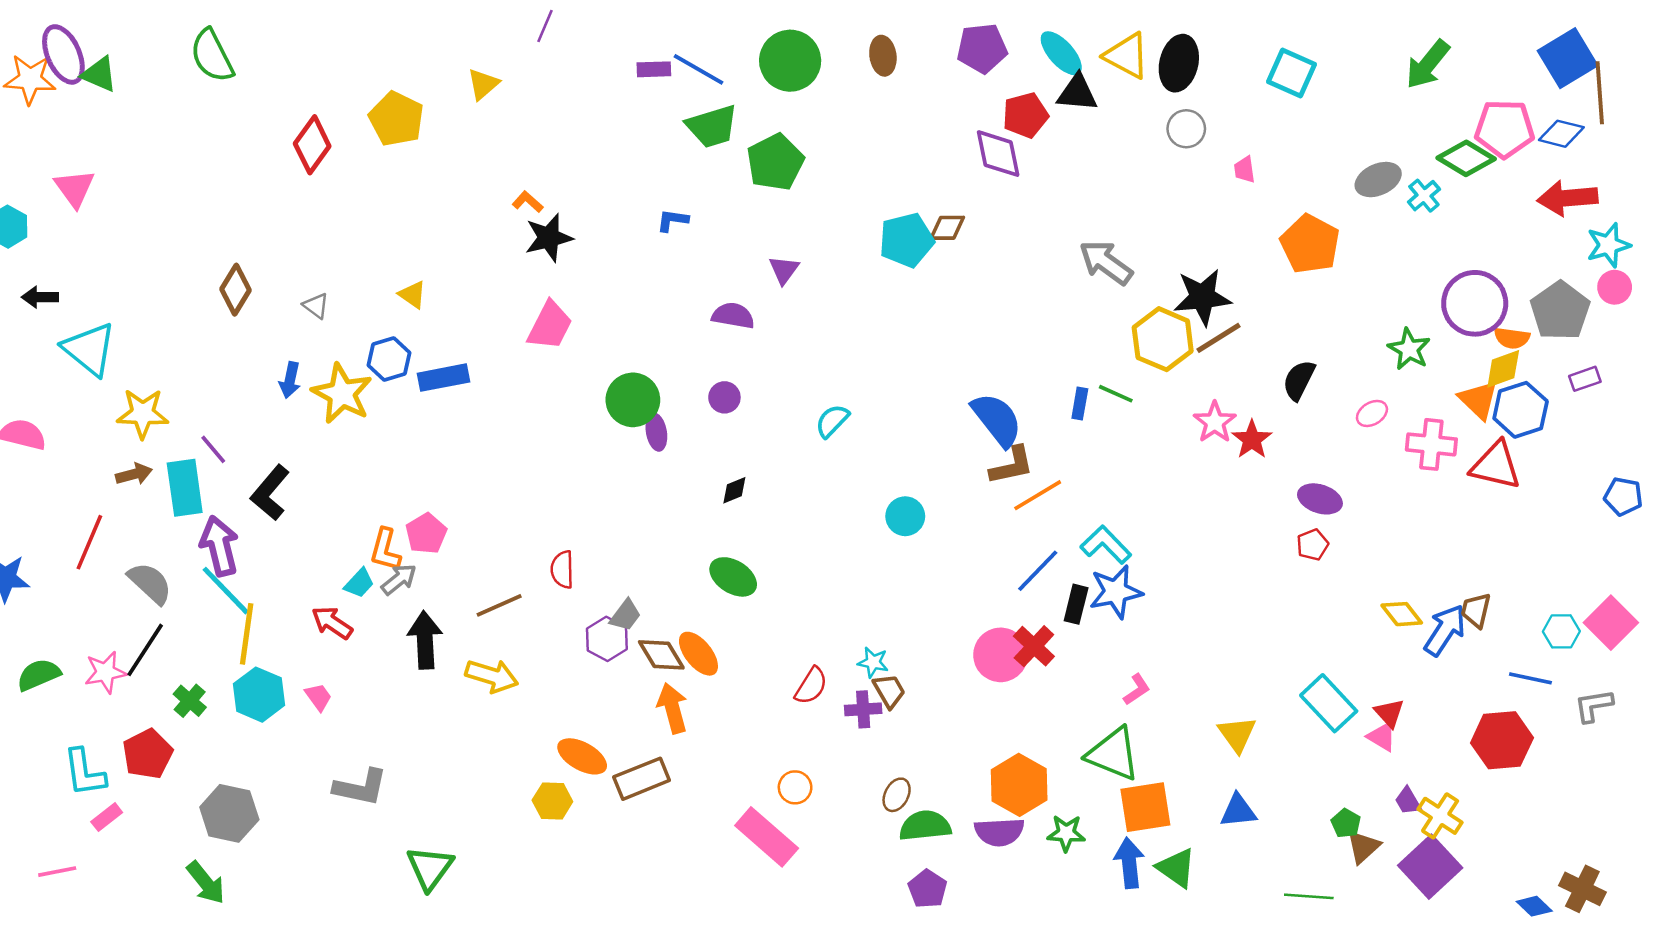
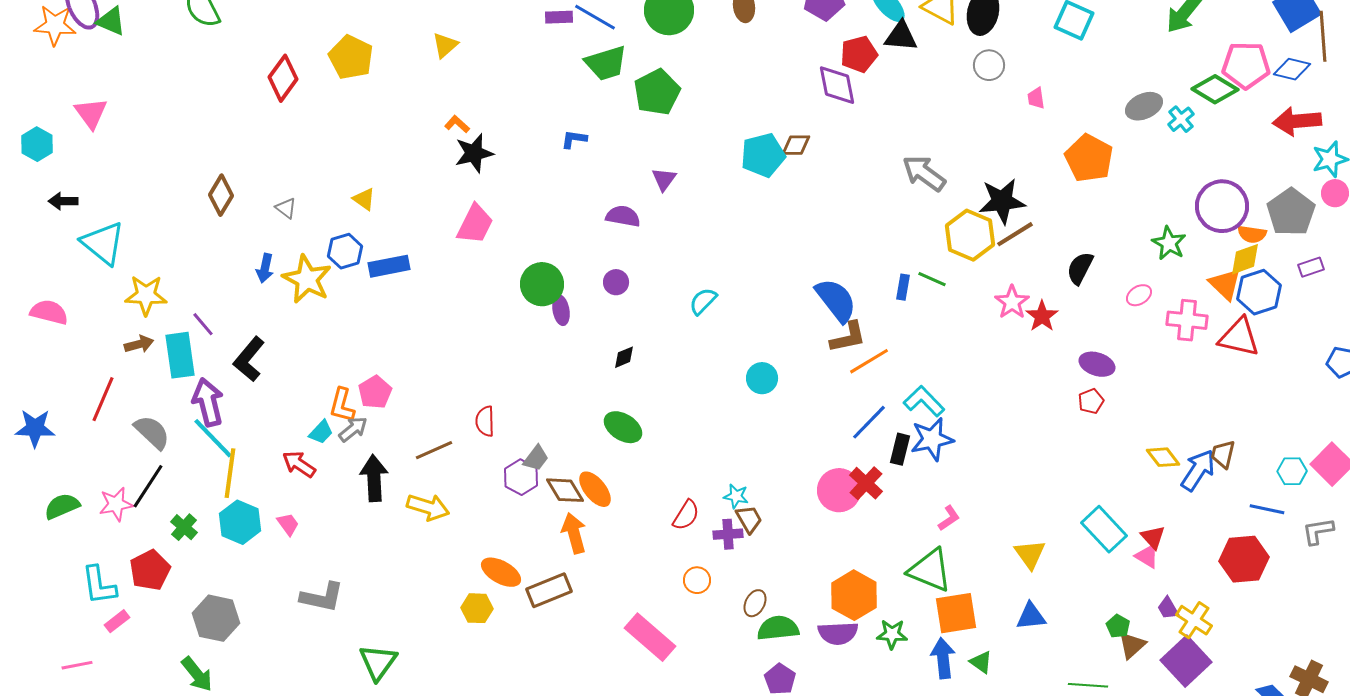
yellow triangle: (483, 84) -> (445, 45), moved
orange circle: (795, 787) -> (697, 580), moved
green triangle: (1176, 868) -> (981, 662), size x0.7

